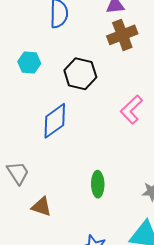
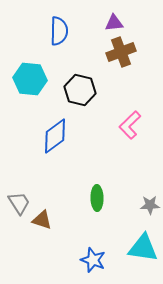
cyan hexagon: (29, 63) -> (30, 79), size x1.5
gray trapezoid: (18, 173) -> (19, 203), moved

